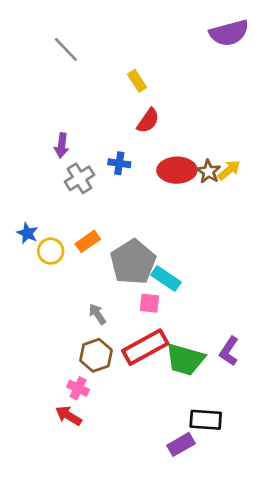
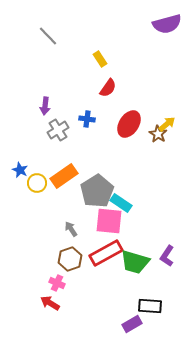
red ellipse: (177, 170) -> (129, 124), turned -56
brown star: (208, 171) -> (158, 134), moved
orange rectangle: (88, 241) -> (64, 176), size x1.5
pink square: (149, 303) -> (109, 221), size x1.8

